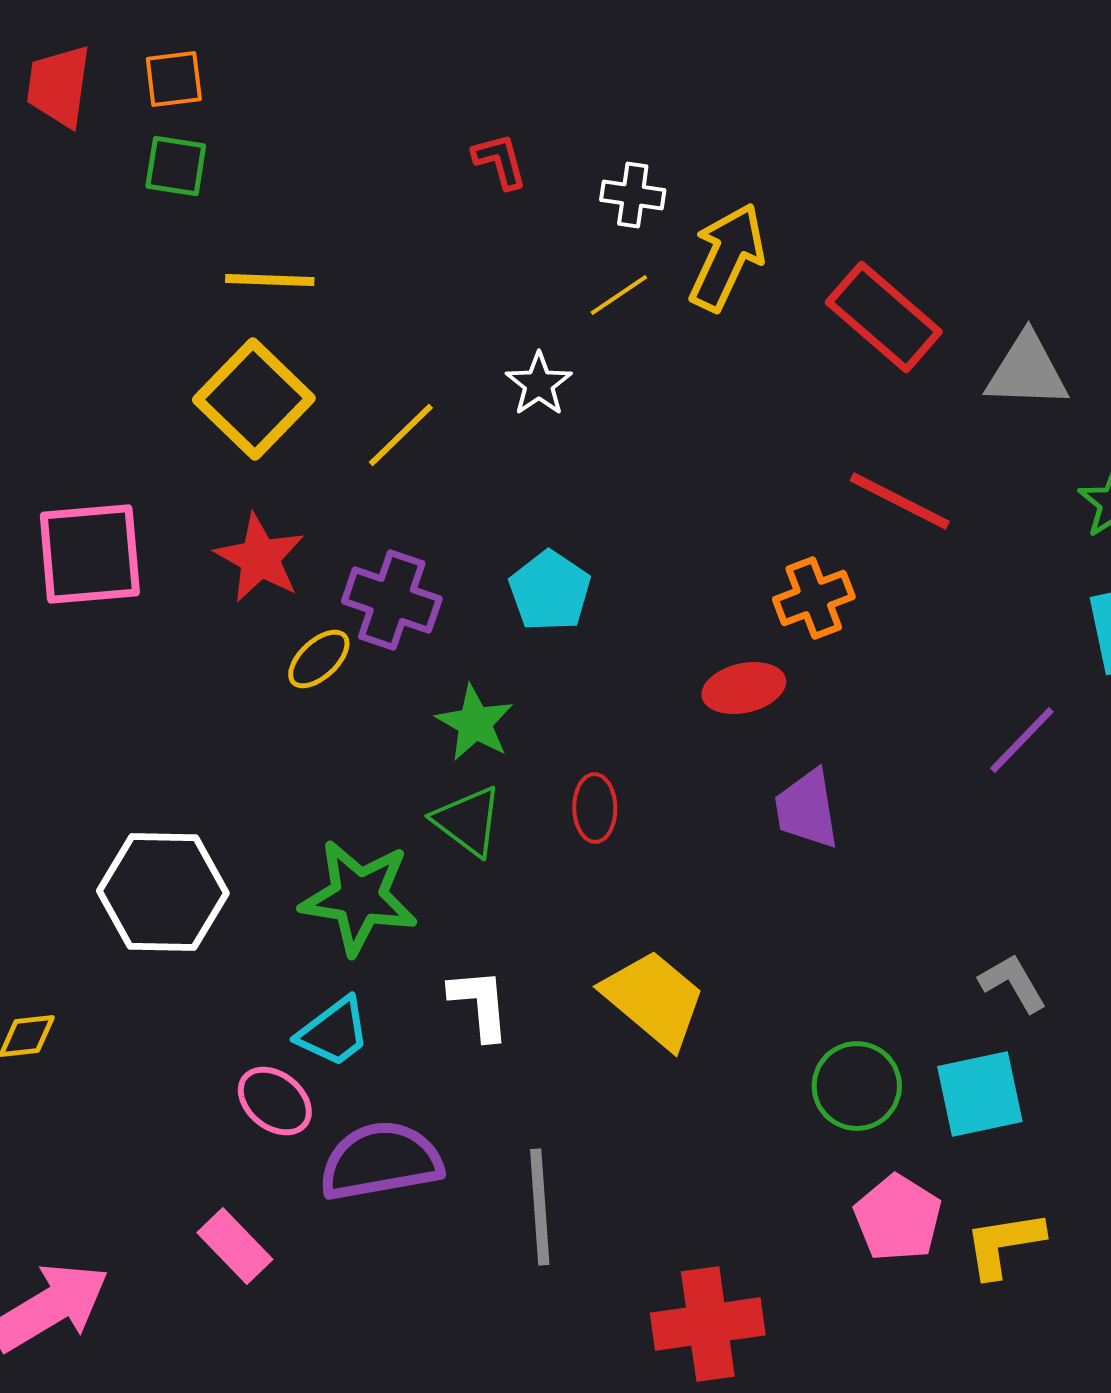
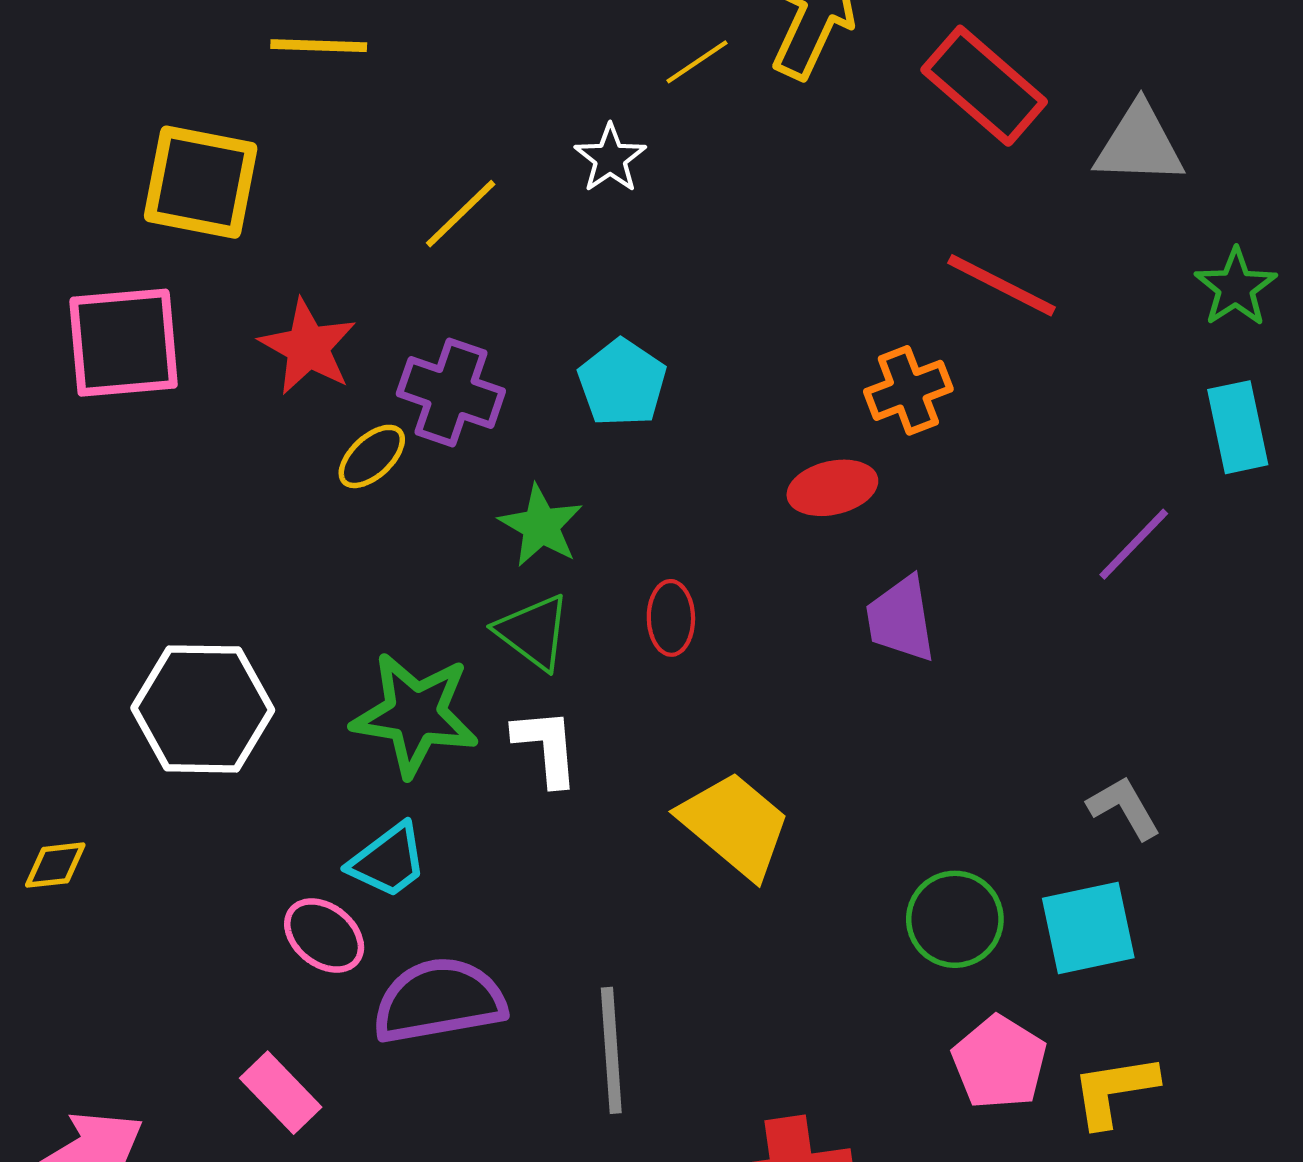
yellow square: (254, 399) -> (201, 182), moved, turned -33
white L-shape: (480, 1004) -> (546, 747), moved

